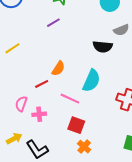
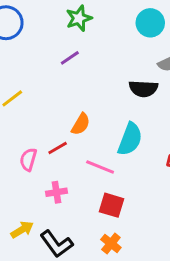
pink semicircle: (21, 104) -> (28, 160), moved
orange cross: (84, 147) -> (111, 243), moved

